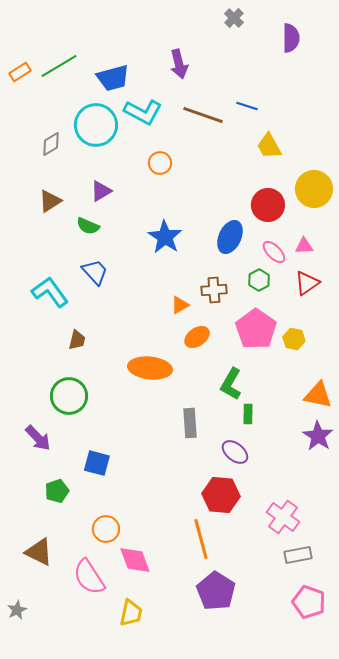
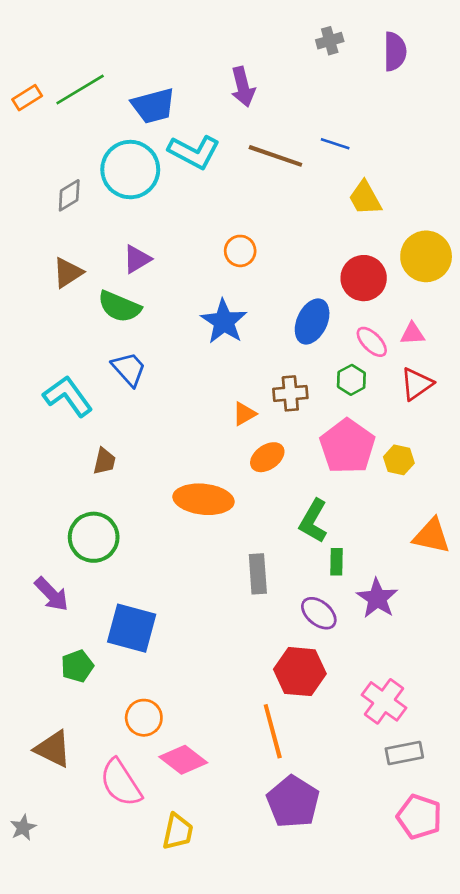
gray cross: (234, 18) -> (330, 41), moved, turned 30
orange circle: (160, 163) -> (240, 251), moved
green semicircle: (88, 226) -> (119, 307), size x1.4
purple star: (318, 436) -> (377, 598), moved
blue square: (97, 463) -> (132, 628), size x1.4
pink diamond: (135, 560) -> (183, 760), turned -32

